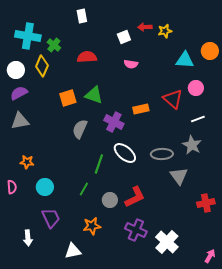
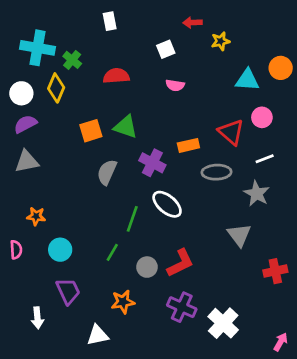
red arrow: (145, 27) -> (192, 22), moved
gray ellipse: (162, 154) -> (216, 172), moved

